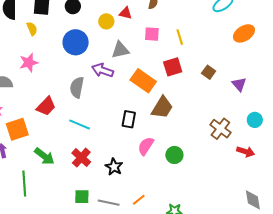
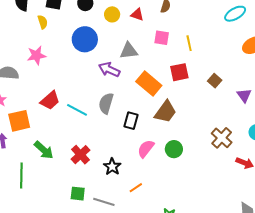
yellow circle: (106, 21) -> (112, 14), moved
gray semicircle: (77, 87) -> (106, 103), moved
cyan line: (80, 124) -> (77, 110), moved
green circle: (174, 155) -> (174, 149), moved
orange line: (139, 200) -> (136, 188), moved

